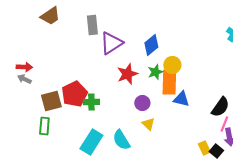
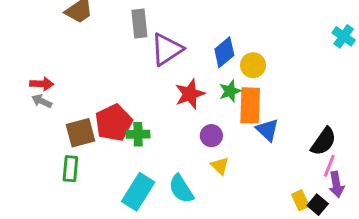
yellow circle: (172, 65) -> (253, 65), moved
blue triangle: (181, 99) -> (267, 130), turned 30

